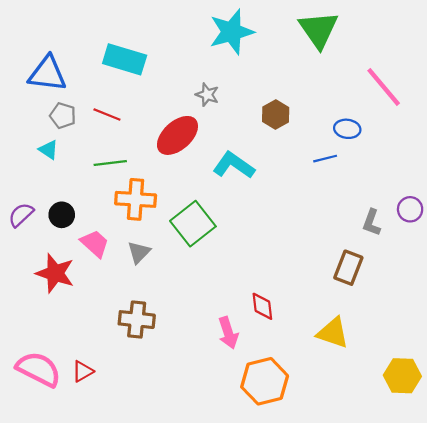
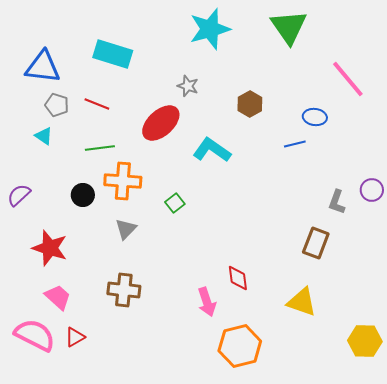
black circle: (62, 215) -> (83, 195), moved
green square: (193, 224) -> (175, 203), size x0.5
pink trapezoid: (95, 243) -> (58, 297), moved

